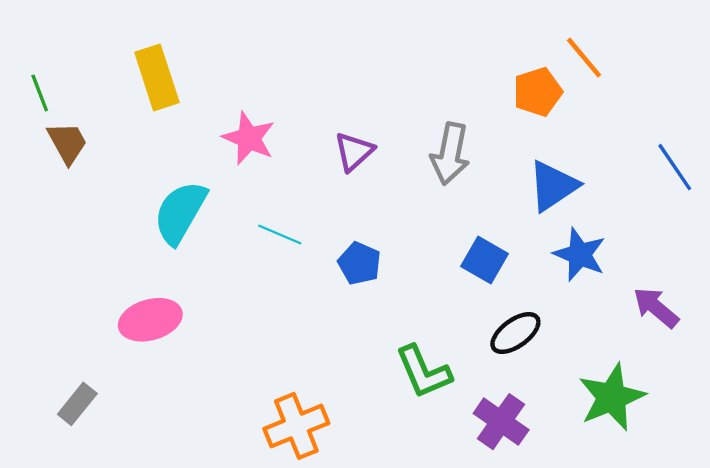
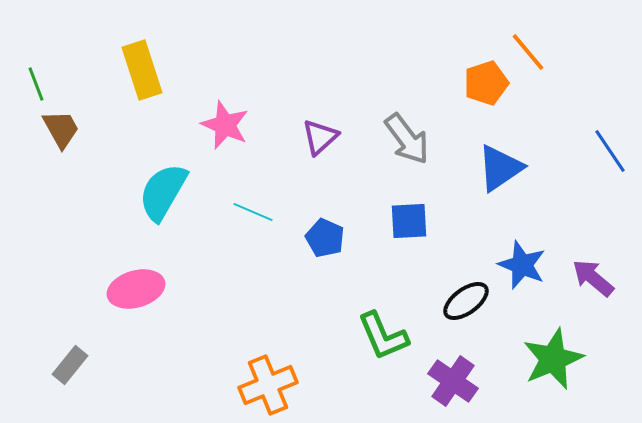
gray arrow: (450, 154) -> (407, 139), turned -48
blue star: (580, 254) -> (522, 265), moved
blue square: (484, 260) -> (409, 221), moved, turned -33

